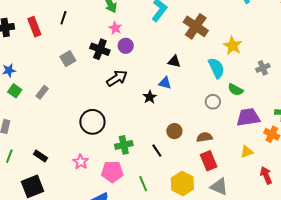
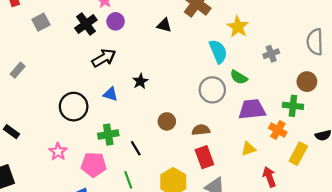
black cross: (100, 49) -> (86, 24), turned 30
gray square: (68, 59) -> (41, 22), moved
black triangle: (174, 62) -> (164, 25), moved
blue triangle: (165, 83) -> (110, 94), moved
gray circle: (213, 102) -> (212, 90), size x1.5
black line: (157, 151) -> (136, 148), moved
black rectangle: (41, 156) -> (11, 132), moved

